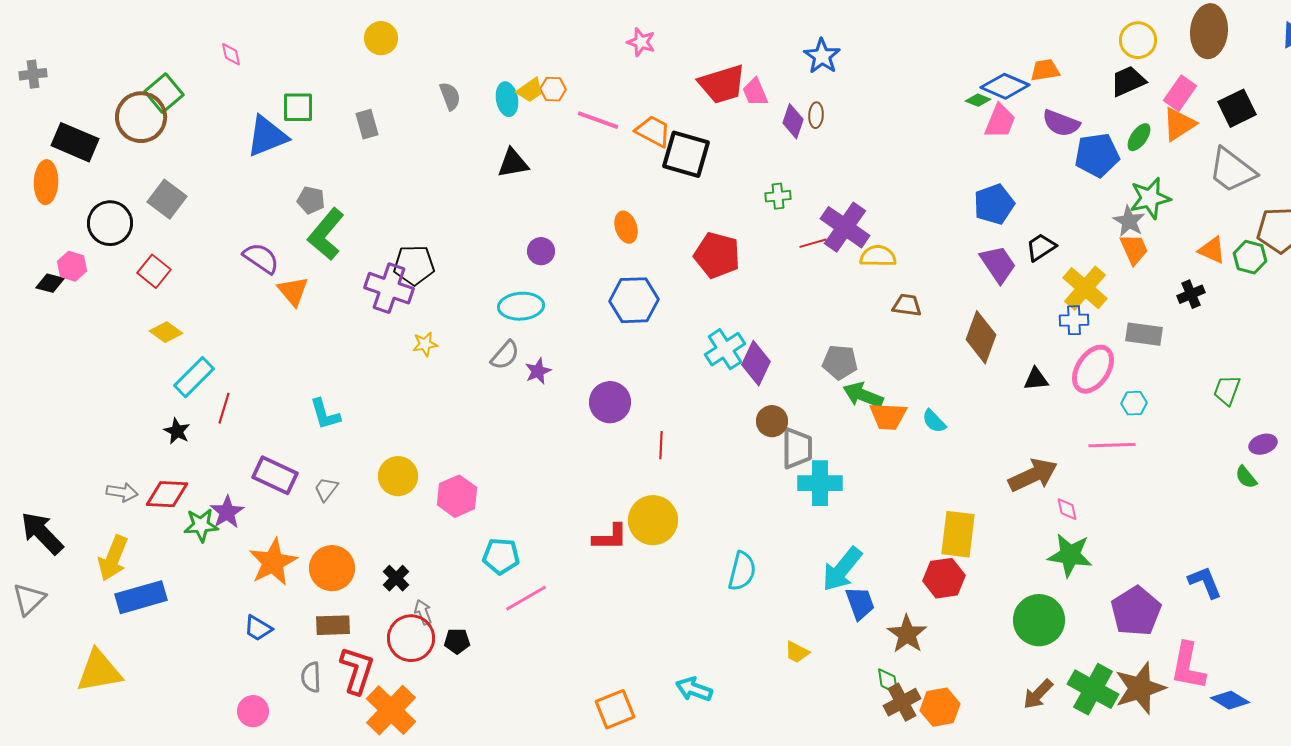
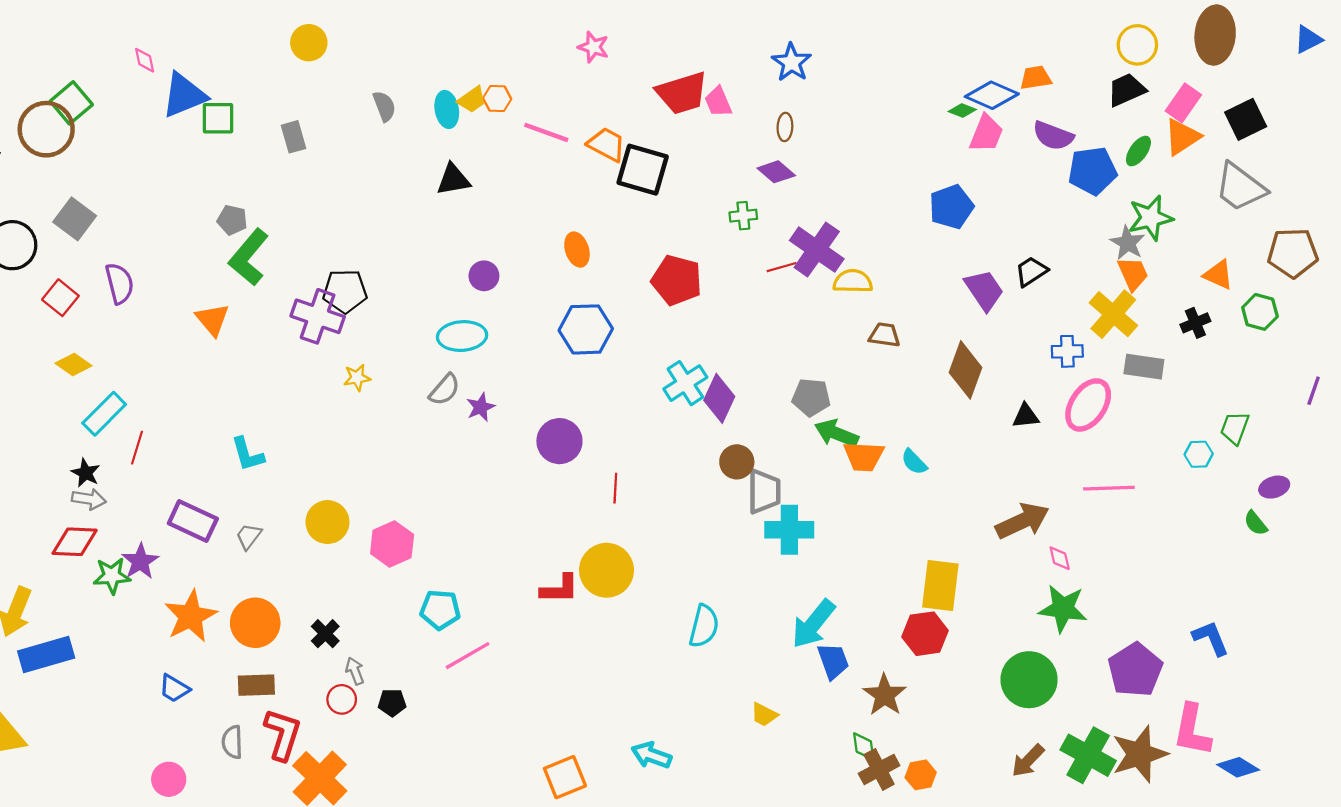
purple diamond: (793, 121) -> (776, 172), moved, turned -68
blue triangle: (267, 136) -> (184, 95), moved
blue pentagon: (994, 204) -> (951, 207), moved
green hexagon: (1250, 257) -> (1260, 312), moved
purple semicircle: (261, 258) -> (119, 283), moved, turned 42
yellow cross: (1085, 288) -> (1113, 314), moved
cyan hexagon: (1134, 403) -> (1199, 454), moved
gray arrow: (122, 492) -> (89, 499), moved
red circle: (411, 638) -> (342, 699), size x0.6
orange hexagon: (940, 707) -> (921, 775), size x0.7

